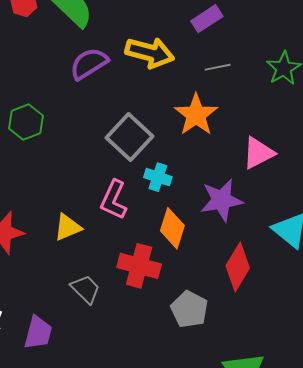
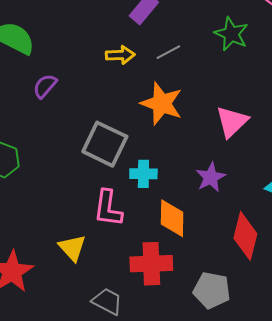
yellow arrow: (150, 53) -> (120, 55), moved, size x0.6
purple semicircle: (89, 64) -> (45, 86), size x0.7
purple star: (221, 200) -> (211, 177), size x0.7
yellow triangle: (68, 227) -> (72, 248), turned -32

